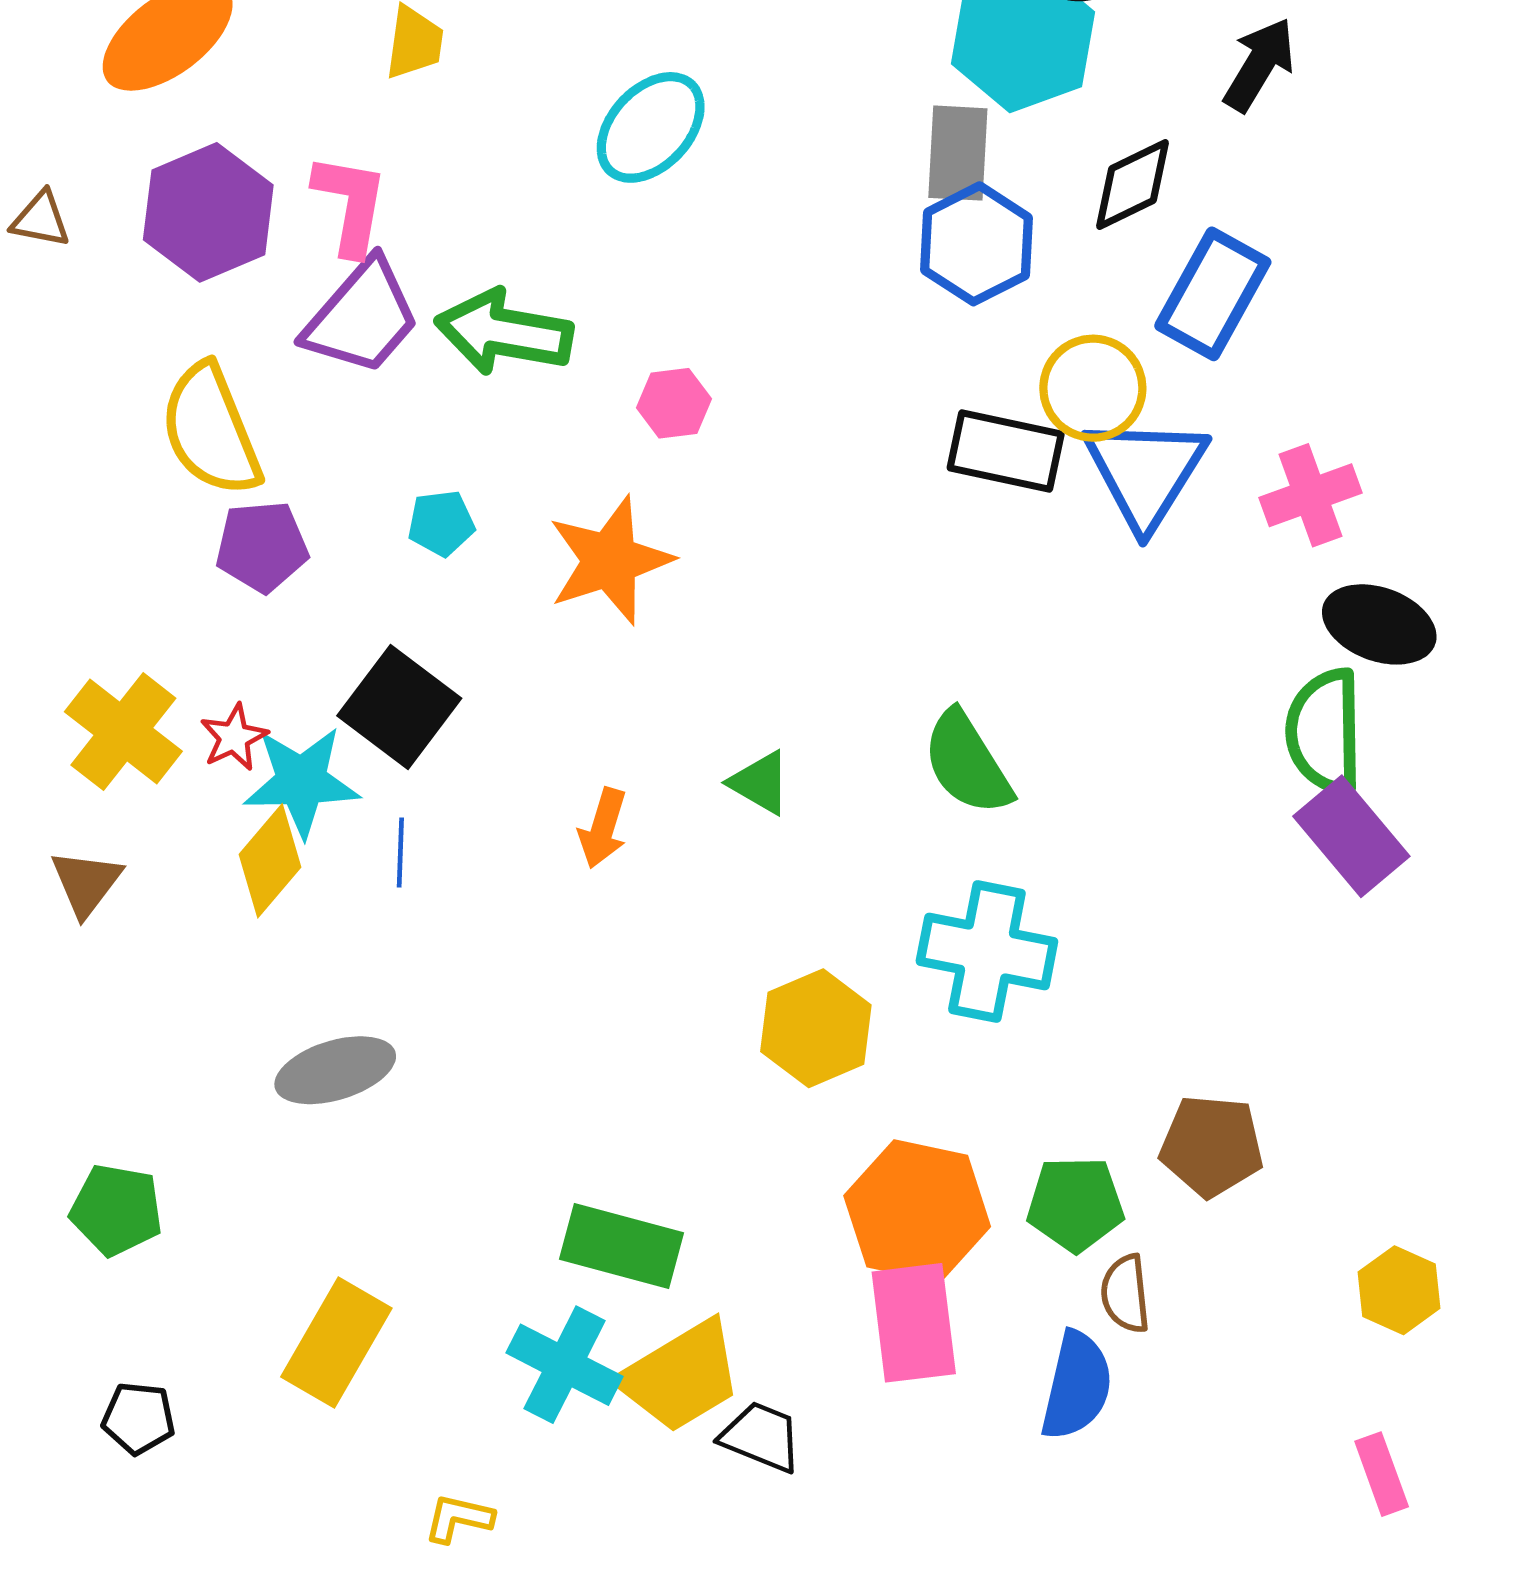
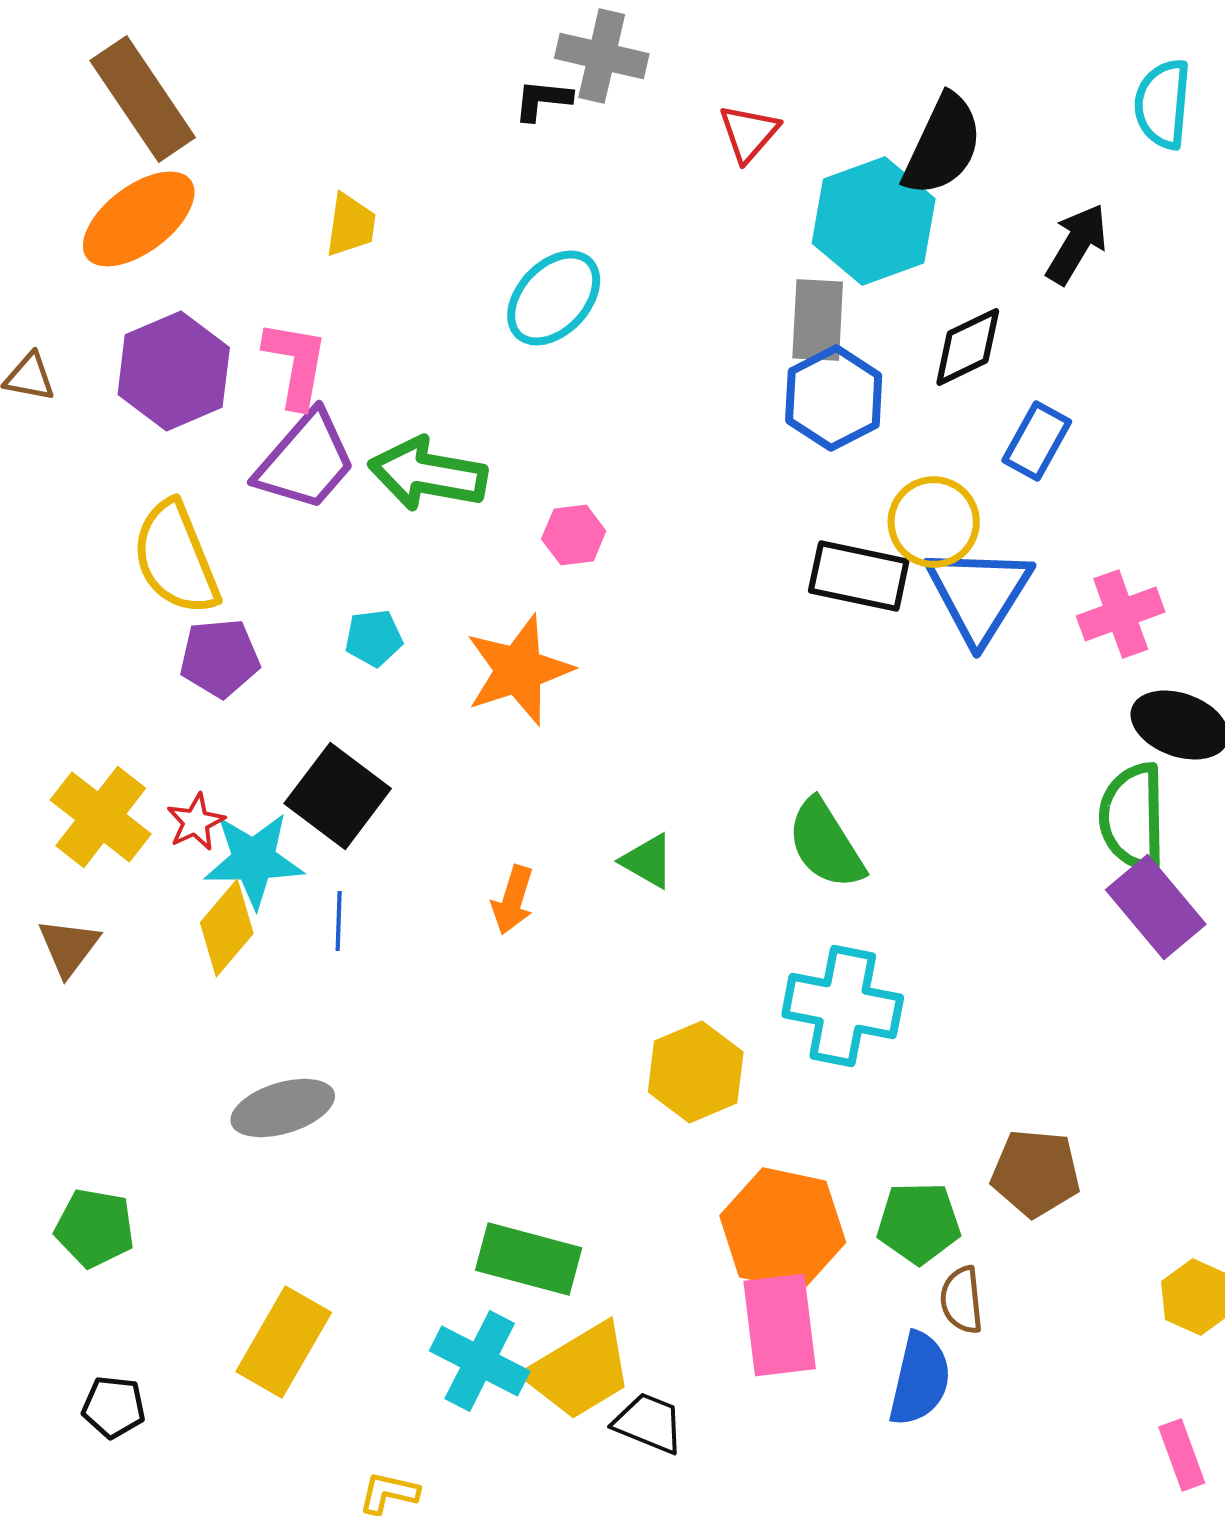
blue rectangle: (1213, 294) -> (1037, 441), size x0.7

